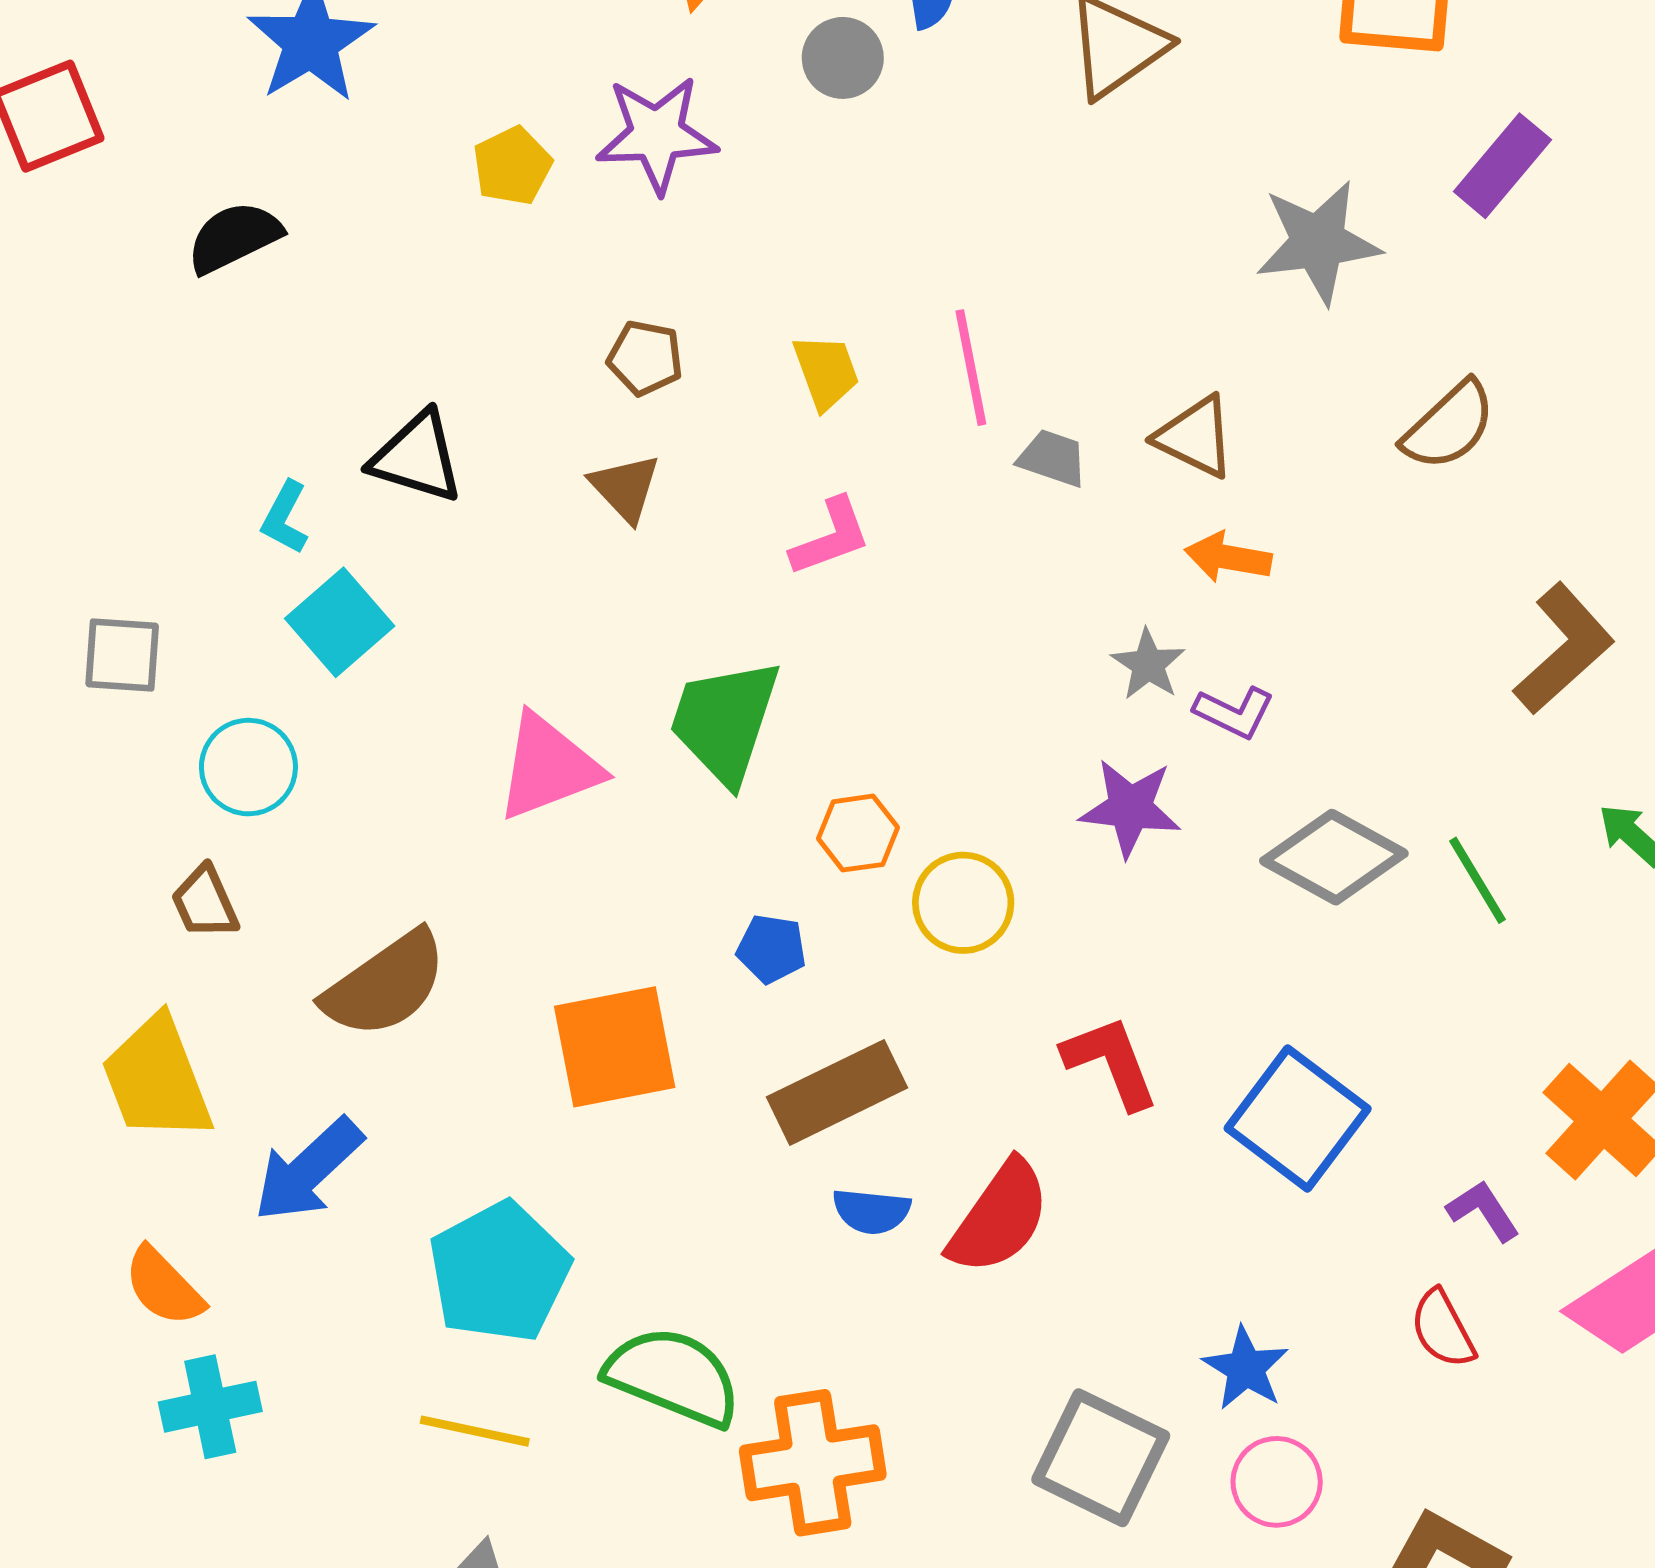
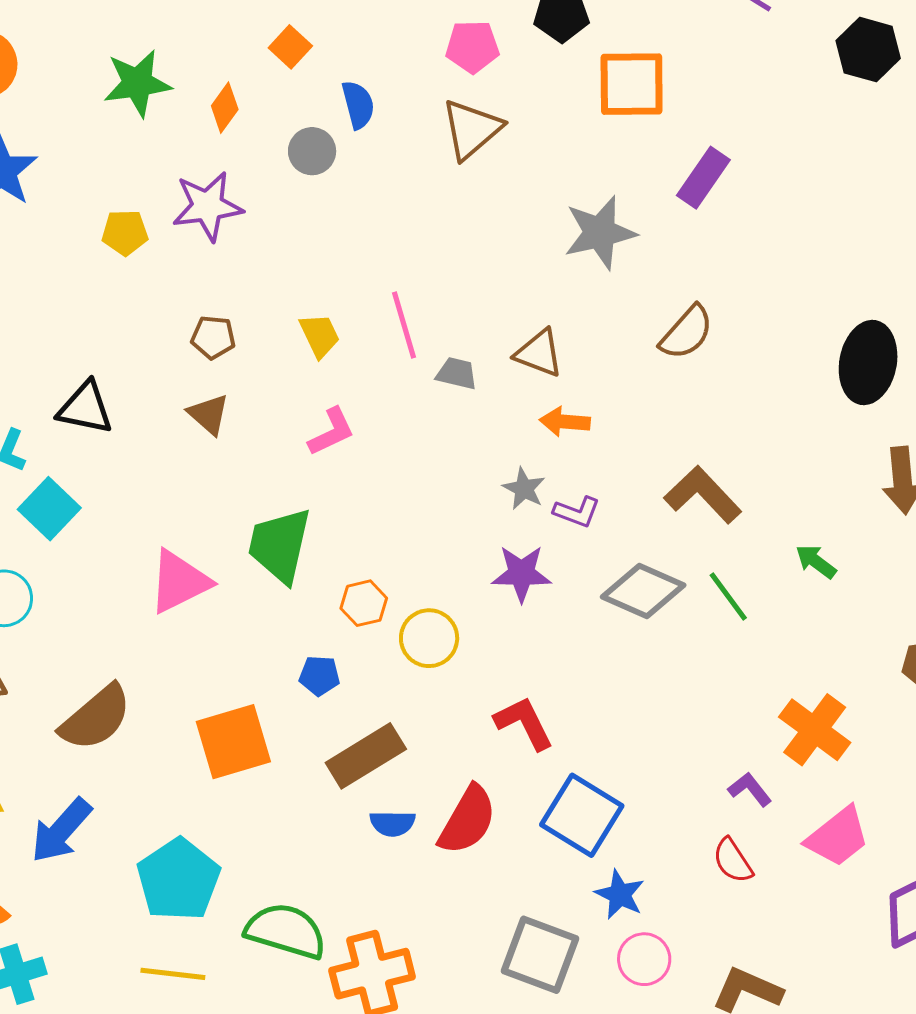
yellow pentagon: (512, 166) -> (125, 233), turned 30
brown L-shape: (1564, 649) -> (703, 495), moved, turned -86
blue square: (1298, 1119) -> (582, 815), moved

